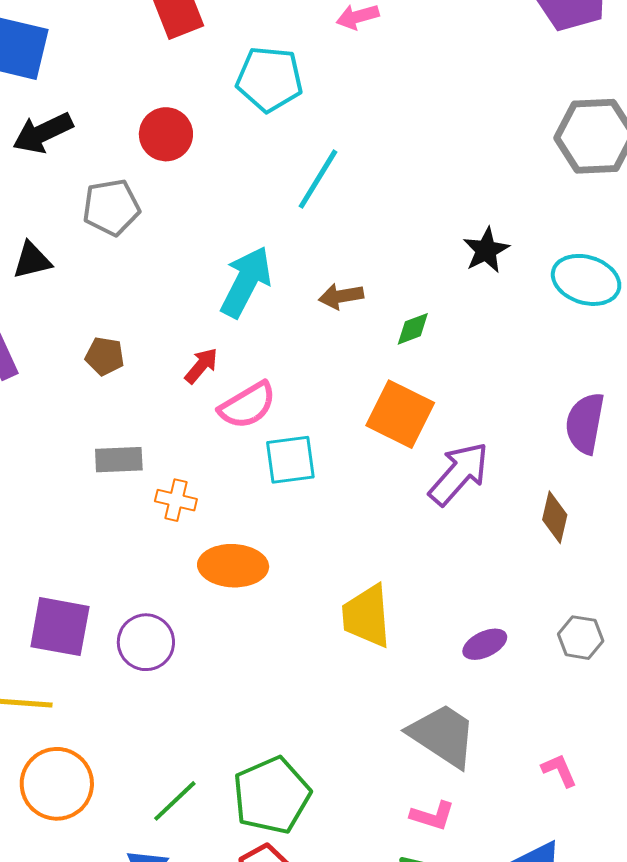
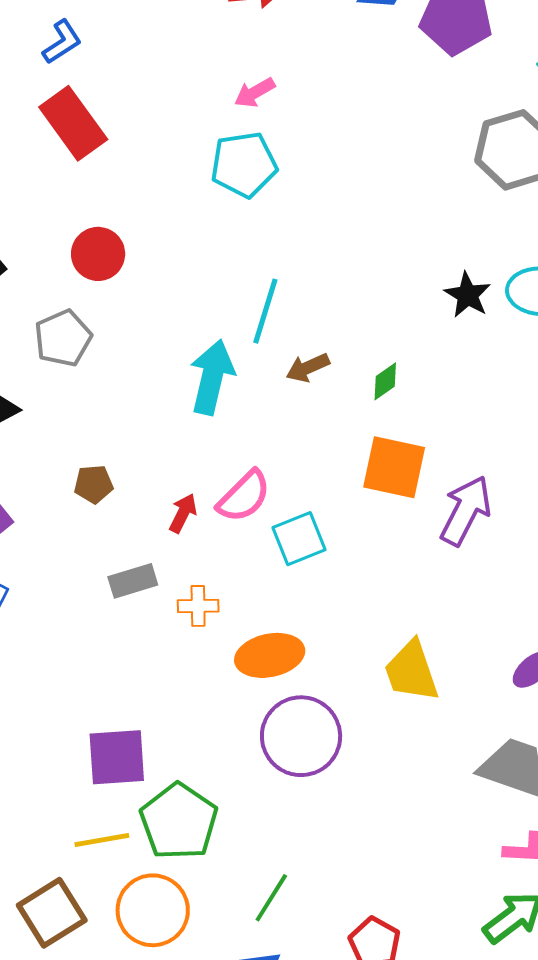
cyan pentagon: (270, 79) -> (244, 165), moved
cyan line: (318, 179) -> (265, 311), moved
black star: (486, 250) -> (468, 295), moved
red arrow: (201, 366) -> (183, 513), moved
purple circle: (146, 642) -> (301, 736), moved, size x1.4
green pentagon: (272, 795) -> (179, 821), moved

